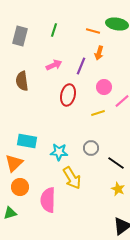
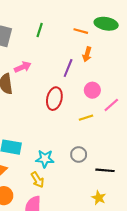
pink arrow: (54, 65) -> (23, 67), moved
black line: (116, 163) -> (105, 170), turned -30
yellow arrow: (72, 178) -> (37, 180), moved, size x0.7
yellow star: (118, 189) -> (99, 198), moved

